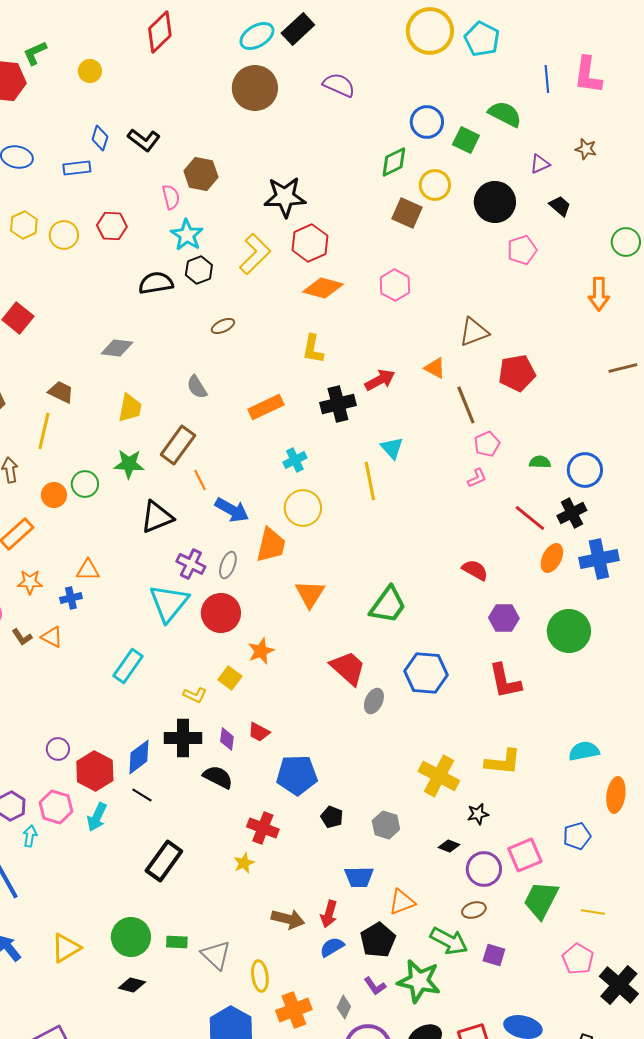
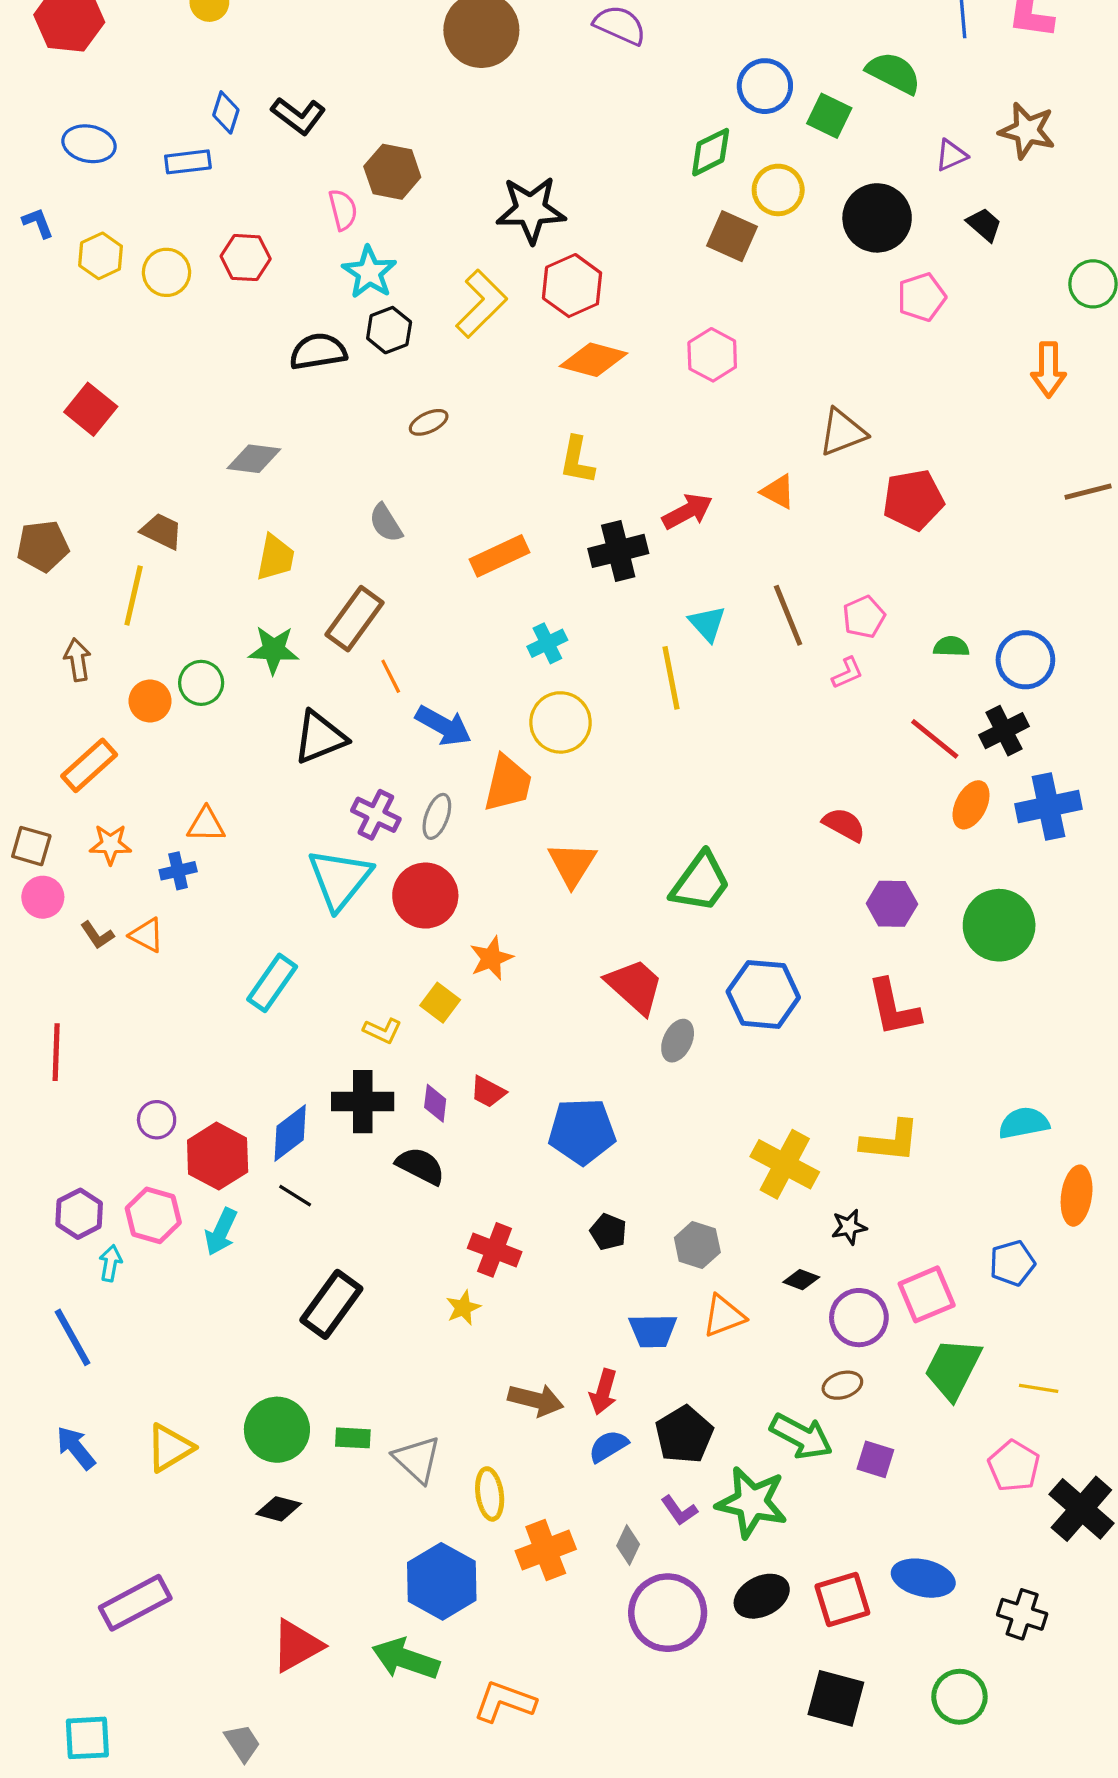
brown star: (586, 149) -> (1027, 131), size x1.6
brown line: (466, 405) -> (788, 615), moved
blue pentagon: (297, 775) -> (582, 1131), moved
orange triangle: (402, 902) -> (724, 1316), moved

